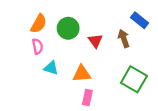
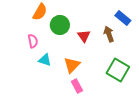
orange semicircle: (39, 24) -> (40, 12), moved
orange triangle: (82, 74) -> (72, 65), turned -42
pink rectangle: (87, 97) -> (77, 86), turned -40

